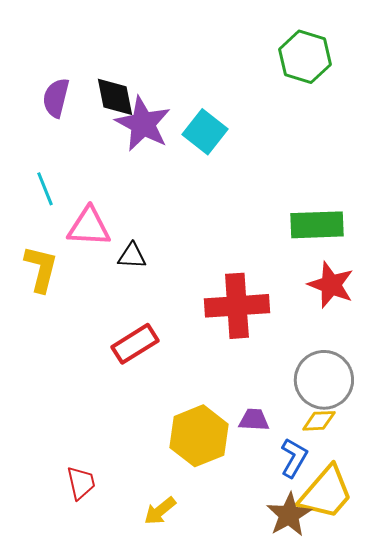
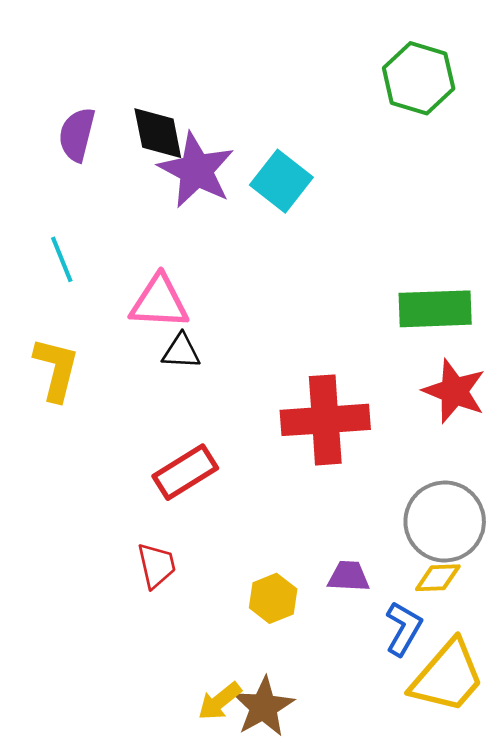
pink triangle: (89, 227) -> (159, 302), moved
yellow hexagon: (199, 436) -> (273, 598), size x0.6
red trapezoid: (81, 483) -> (156, 565), moved
brown star: (289, 515) -> (263, 707), moved

